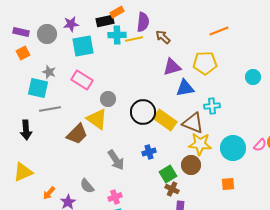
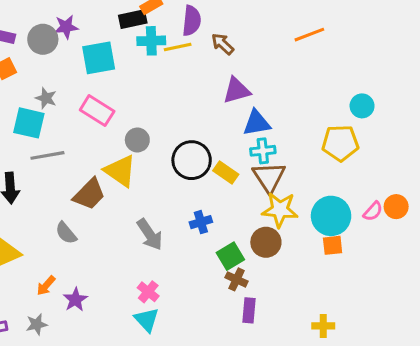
purple star: (71, 24) -> (66, 27), moved
yellow pentagon: (205, 63) -> (340, 143), moved
cyan cross: (212, 106) -> (263, 151), moved
yellow rectangle: (165, 120) -> (226, 173), size x0.7
brown triangle: (193, 123) -> (269, 177), turned 35
orange square: (228, 184) -> (333, 245), moved
gray semicircle: (87, 186) -> (66, 233), moved
pink cross: (115, 197) -> (148, 292), turned -32

